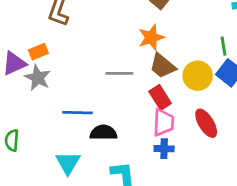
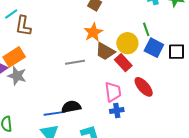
orange rectangle: (38, 52) -> (14, 57), size x1.5
yellow circle: (198, 76) -> (127, 43), moved
red rectangle: (160, 97) -> (123, 63), moved
blue line: (78, 113) -> (55, 113), moved

